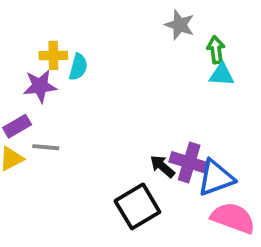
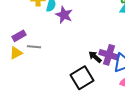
purple star: (40, 86) -> (64, 15), moved, turned 30

